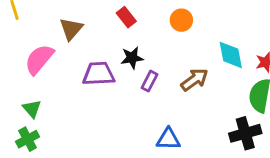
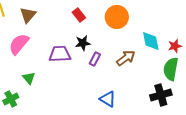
orange circle: (181, 20) -> (117, 17), size x1.5
brown triangle: (71, 29) -> (28, 15), moved
green triangle: (32, 109) -> (29, 78), moved
blue triangle: (168, 139) -> (108, 99), turned 30

